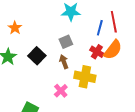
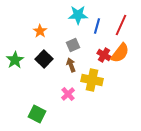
red line: (114, 22) -> (121, 25), turned 35
orange star: (15, 28) -> (40, 31), moved
blue line: (100, 28) -> (97, 26), moved

